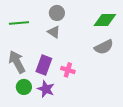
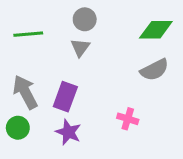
gray triangle: (54, 32) -> (80, 48), turned 32
pink cross: (68, 70) -> (128, 119), moved
green circle: (24, 87) -> (18, 128), moved

